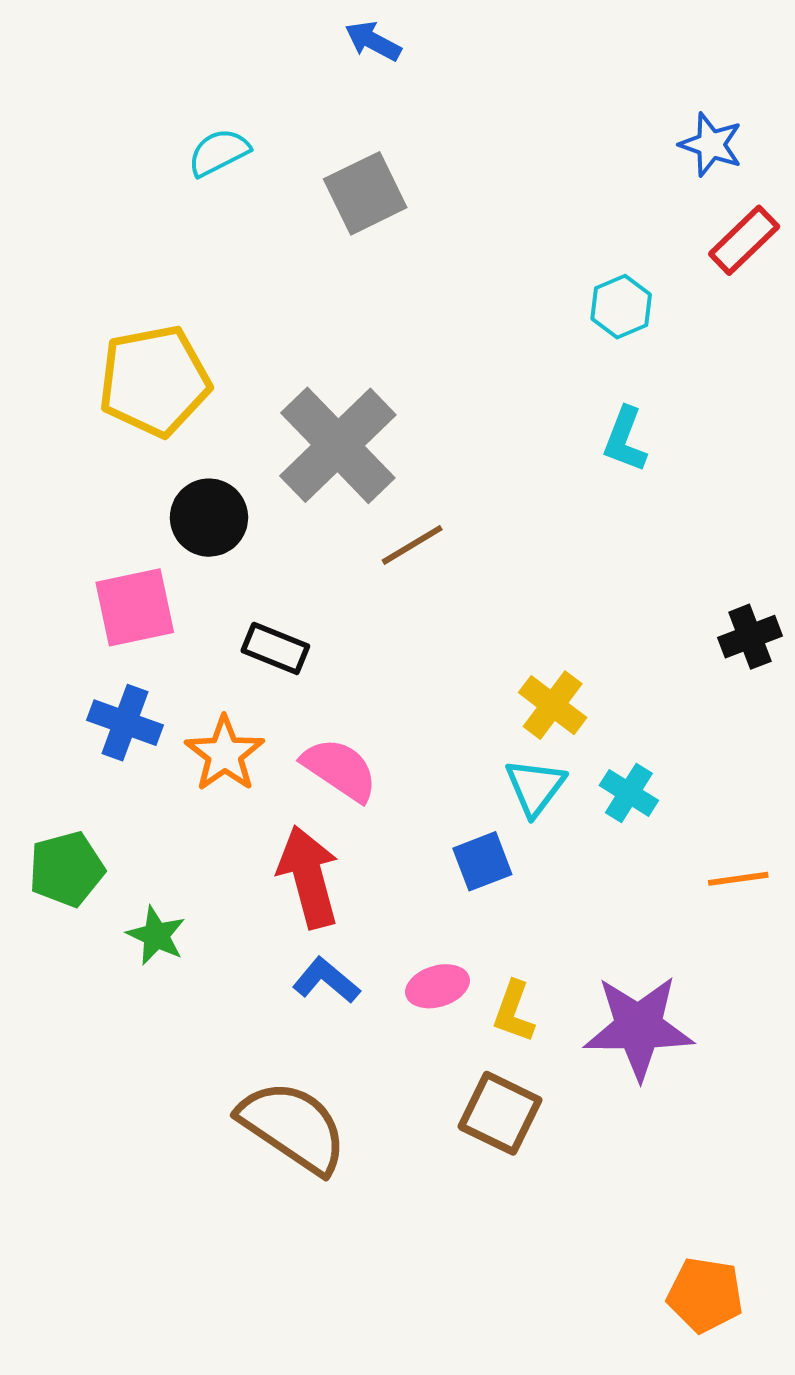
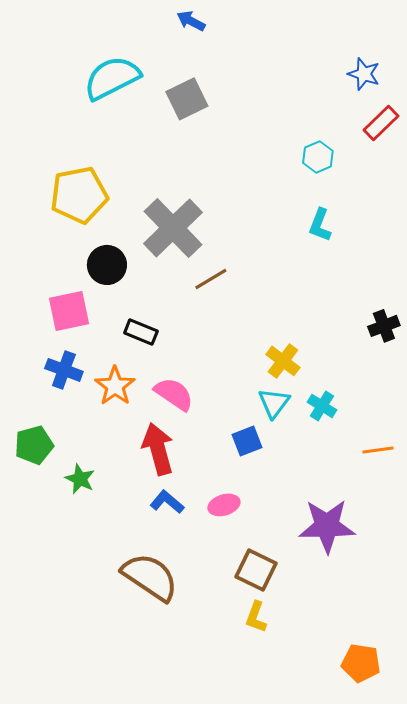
cyan semicircle: (219, 152) -> (112, 78), size x1.8
yellow L-shape: (514, 1012) -> (256, 617), moved

